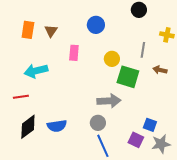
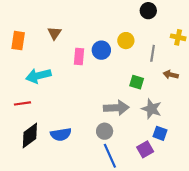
blue circle: (96, 25) -> (101, 50), moved
orange rectangle: (28, 30) -> (18, 41), moved
yellow circle: (112, 59) -> (126, 41), moved
green square: (128, 77) -> (137, 82), size x0.6
purple square: (136, 140) -> (145, 149), turned 35
gray star: (161, 144) -> (151, 109), moved, turned 30

